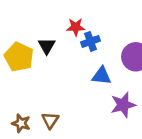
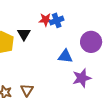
blue cross: (90, 41) -> (57, 20), moved

